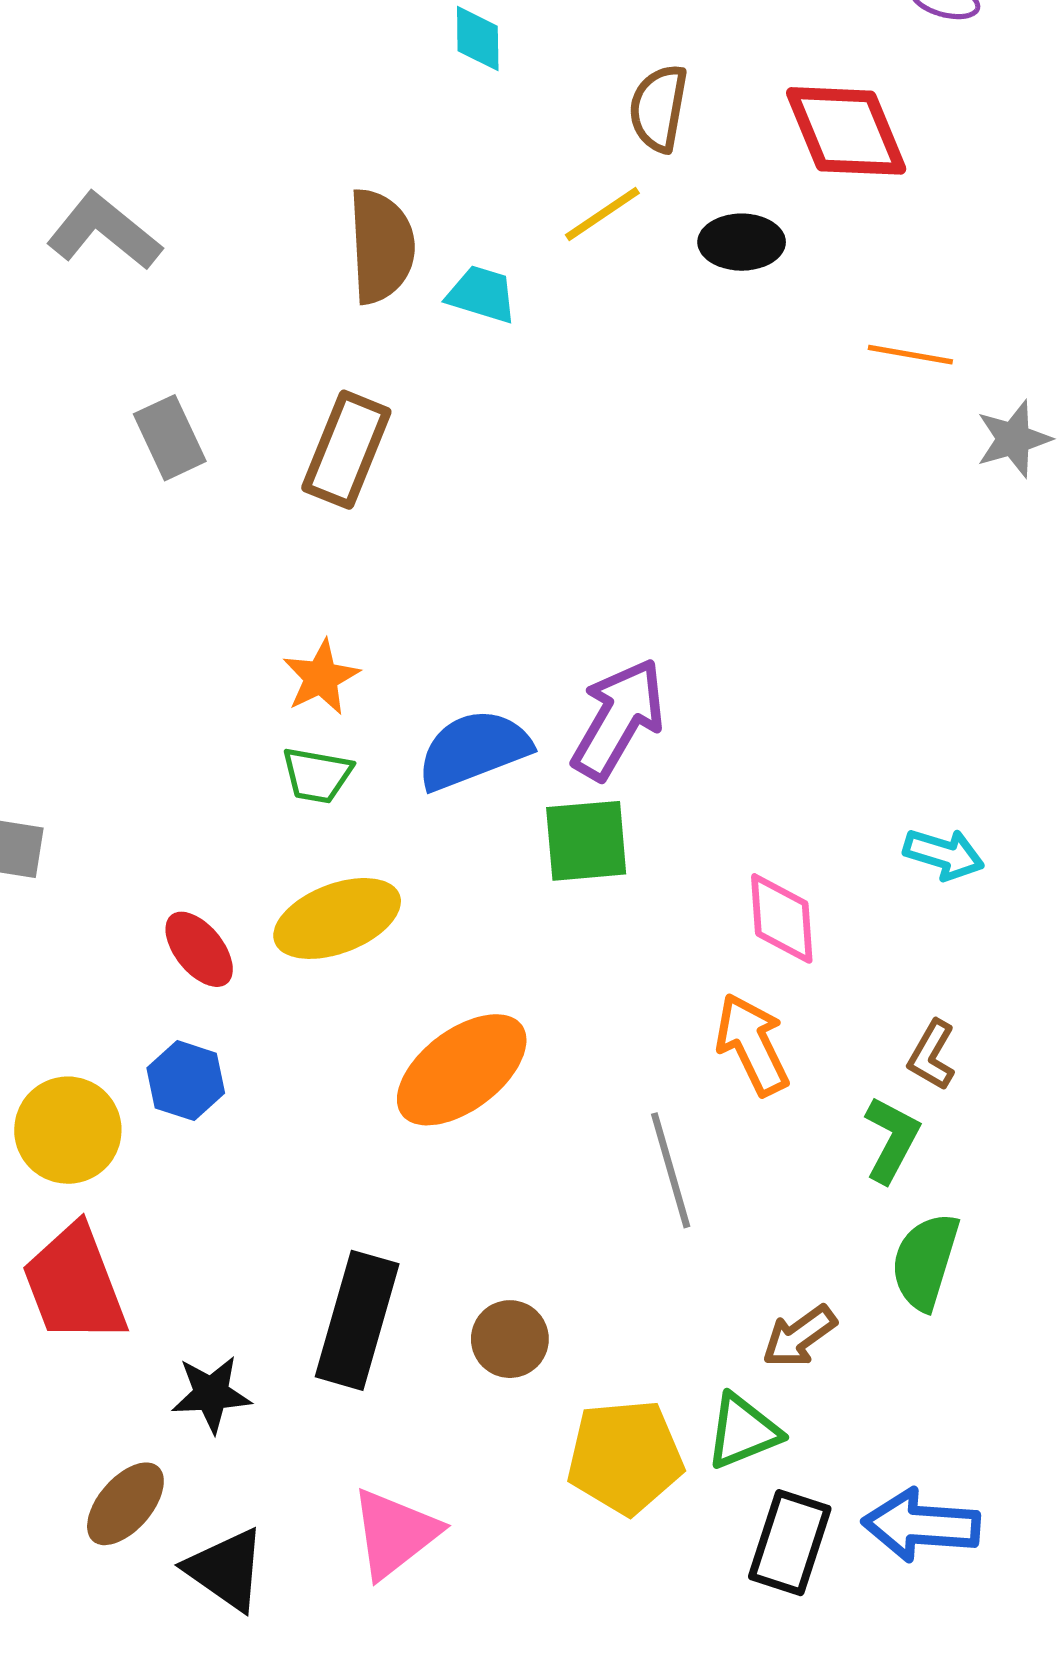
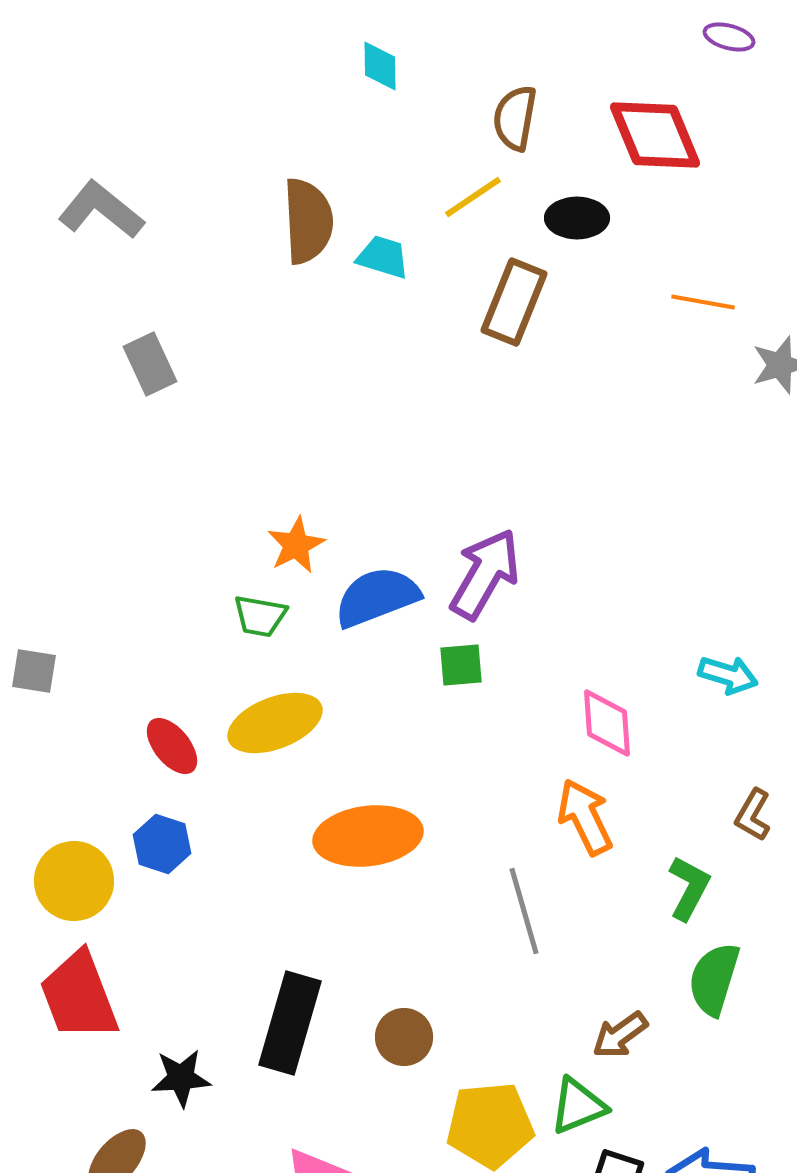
brown rectangle: (346, 450) -> (514, 302), moved
orange star: (321, 677) -> (296, 545), moved
green square: (586, 841) -> (461, 665), size x0.7
brown L-shape: (932, 1055) -> (753, 815), moved
orange ellipse: (462, 1070) -> (368, 836), turned 30

